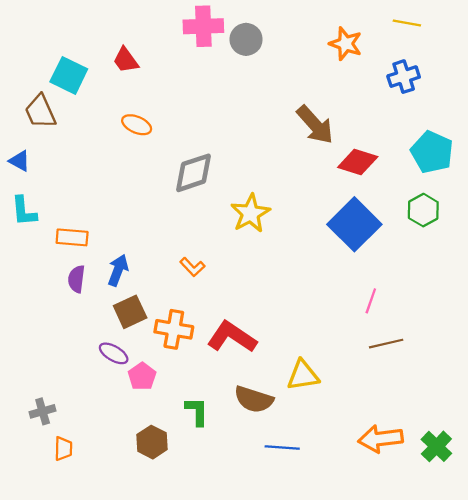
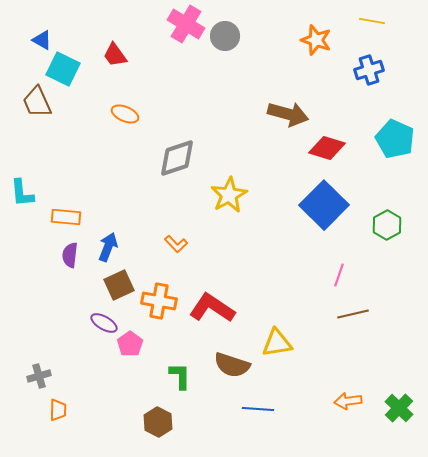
pink cross: (203, 26) -> (186, 24), turned 33
brown arrow: (315, 125) -> (288, 114), turned -33
blue triangle: (20, 161) -> (42, 40), moved
green hexagon: (423, 210) -> (387, 225), moved
orange arrow: (381, 439) -> (348, 401), size x0.7
brown hexagon: (152, 442) -> (158, 422), moved

